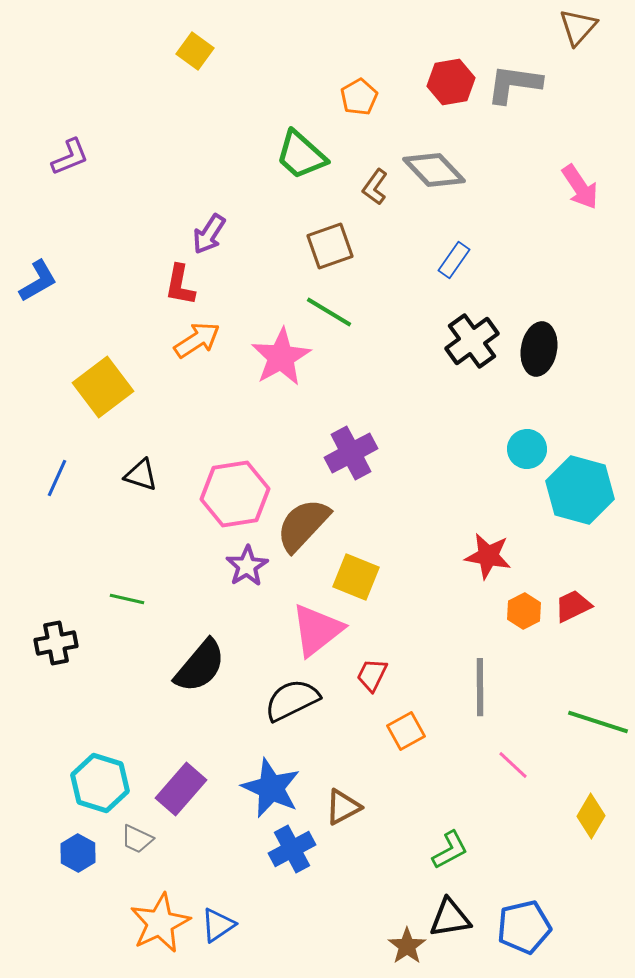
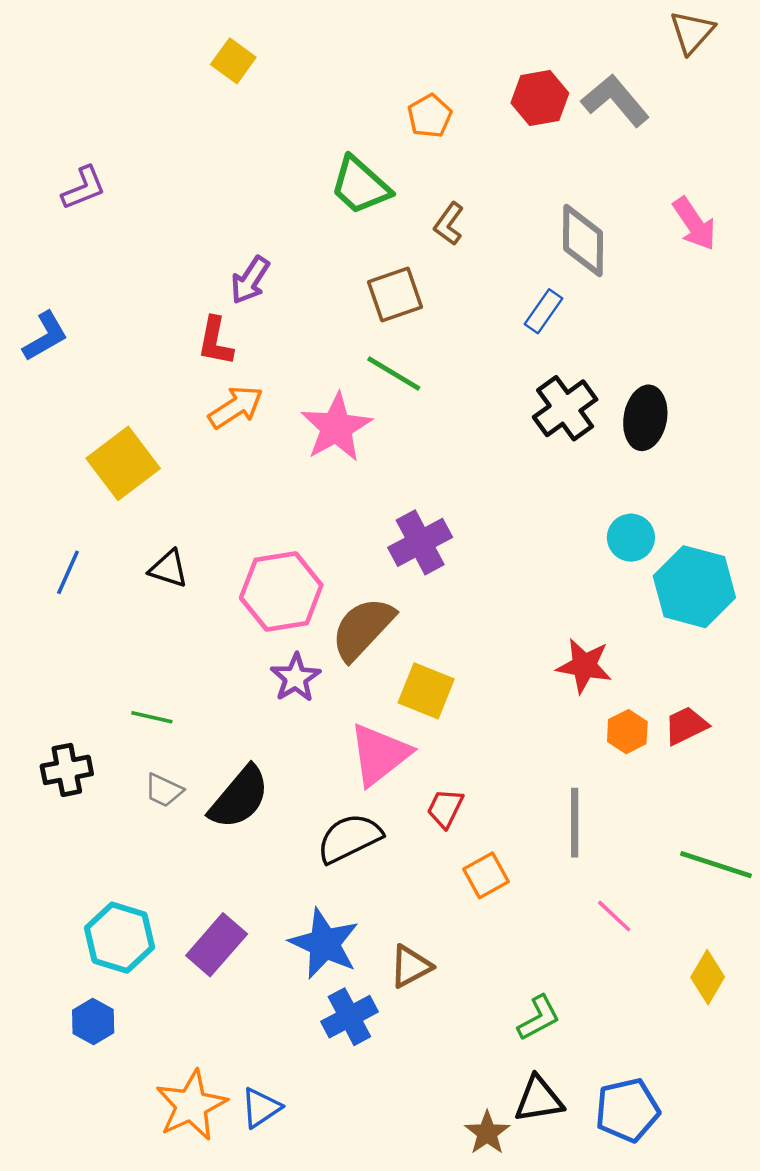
gray L-shape: (514, 84) -> (615, 100), turned 42
gray diamond: (434, 170) -> (583, 241), moved, turned 44
gray trapezoid: (137, 839) -> (164, 790), moved

